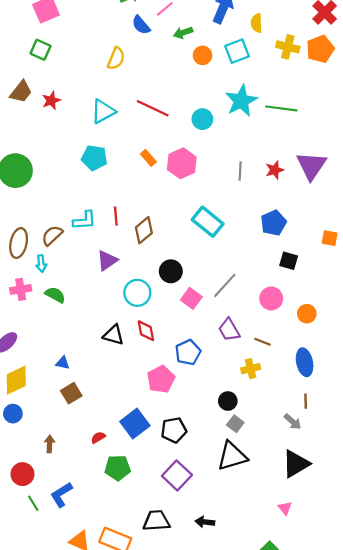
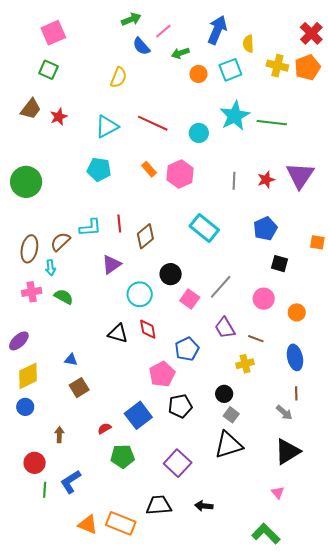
black pentagon: (174, 430) -> (180, 406), moved
green line: (33, 503) -> (45, 490), turned 35

